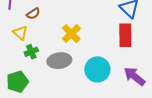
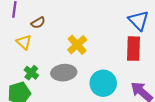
green cross: (31, 52) -> (31, 73), moved, turned -32

